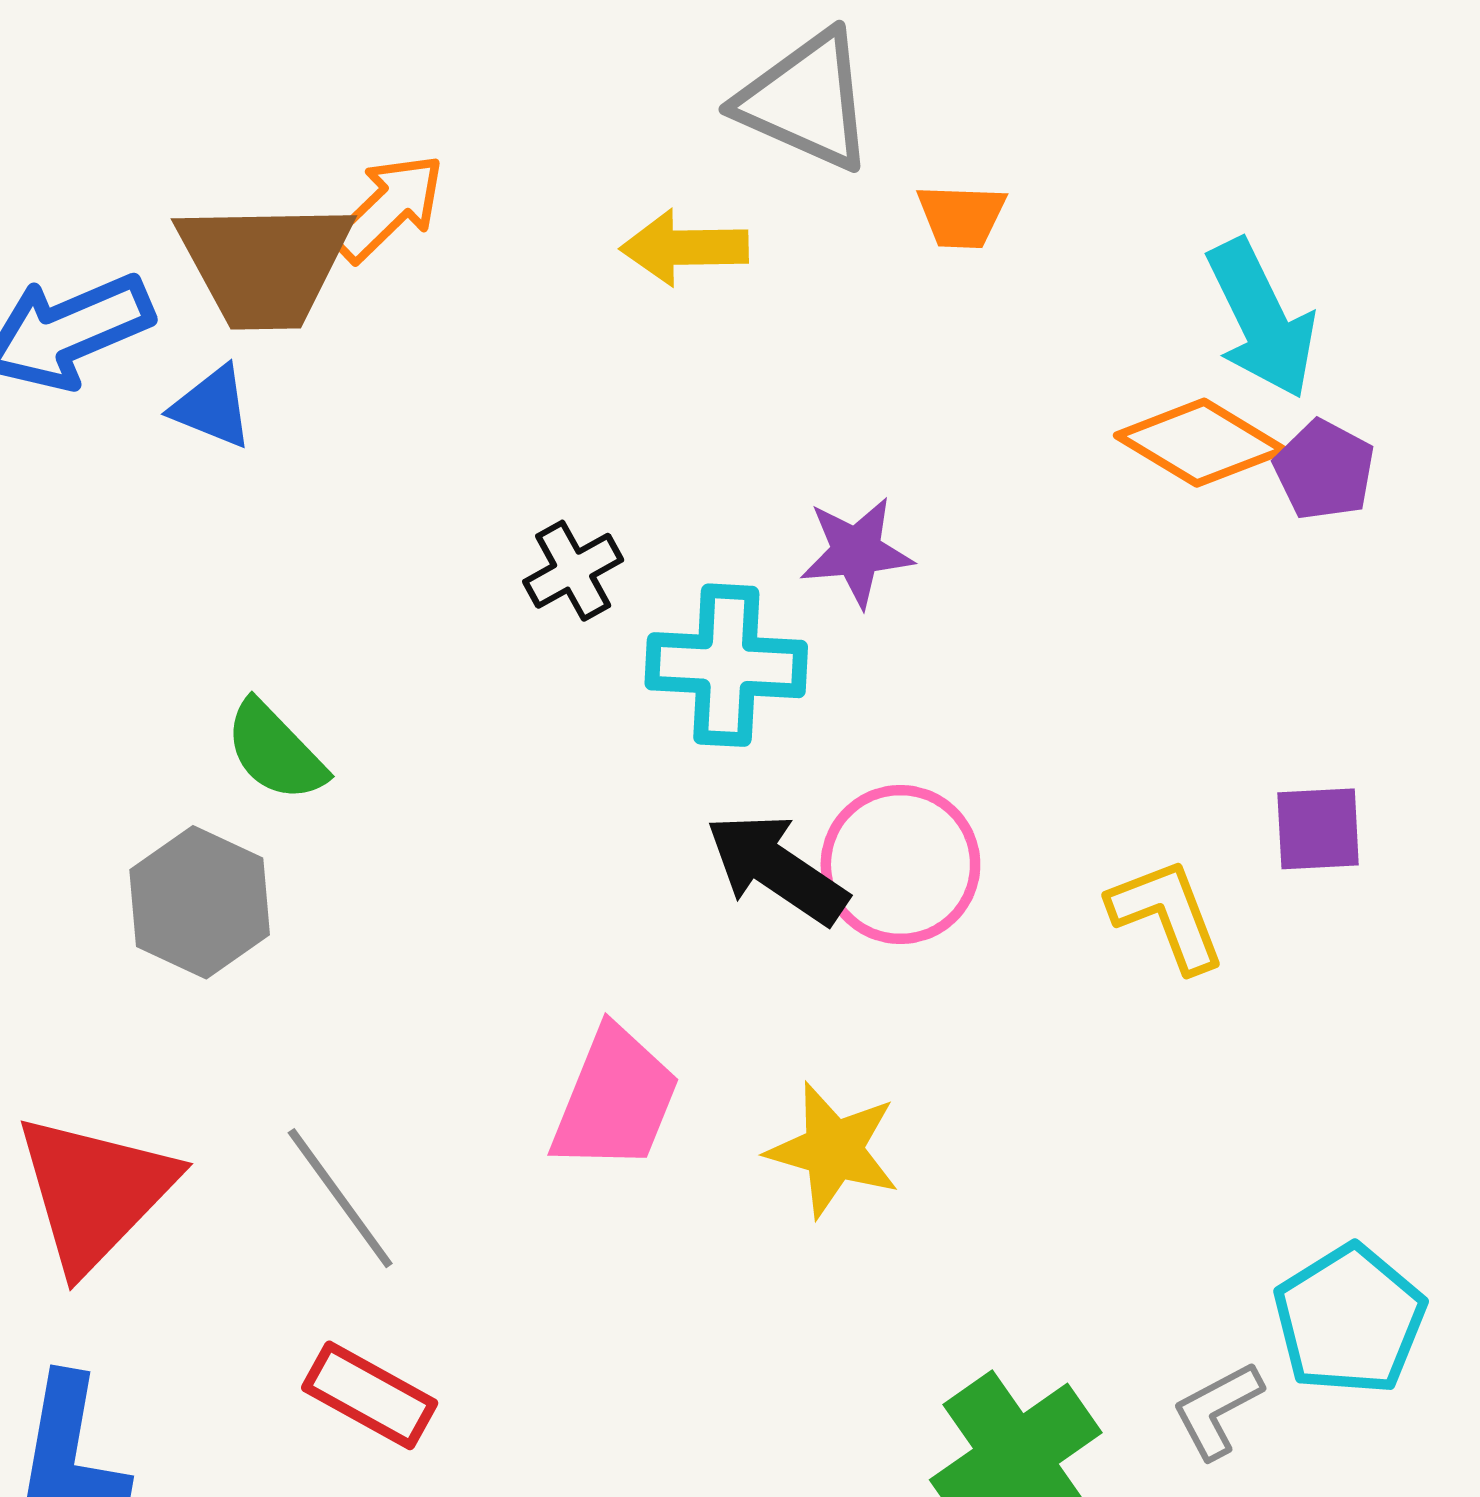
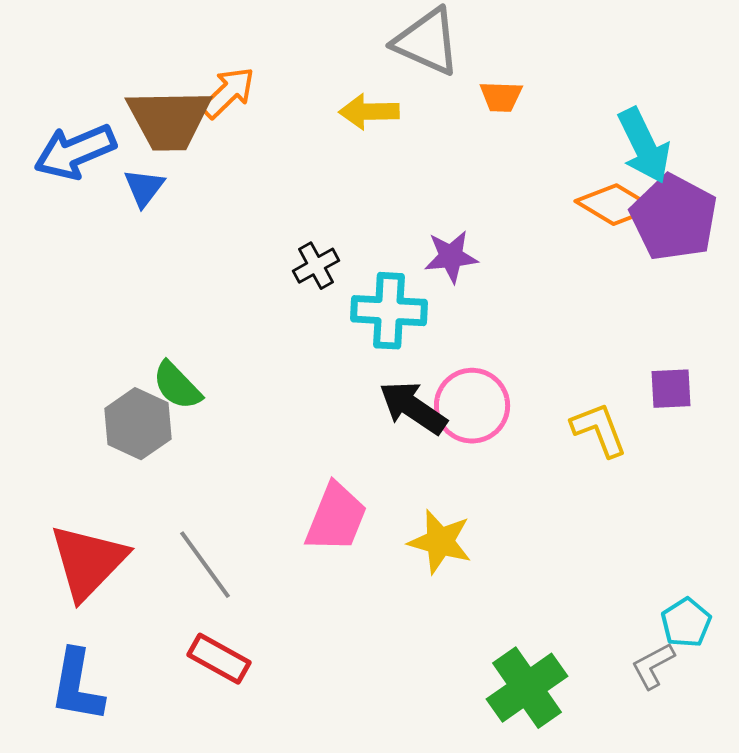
blue triangle: (212, 407) -> (144, 188), turned 45
purple pentagon: (1324, 470) -> (674, 218), size x1.8
green semicircle: (275, 751) -> (177, 386), moved
cyan pentagon: (1349, 1320) -> (686, 623), size x0.7
gray L-shape: (1217, 1410) -> (653, 666), moved

